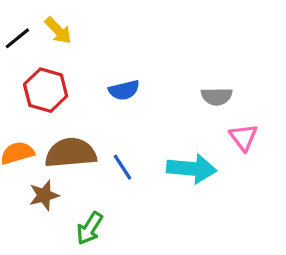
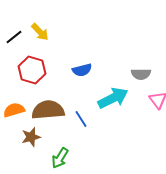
cyan arrow: (192, 169) -> (113, 98), moved, turned -32

